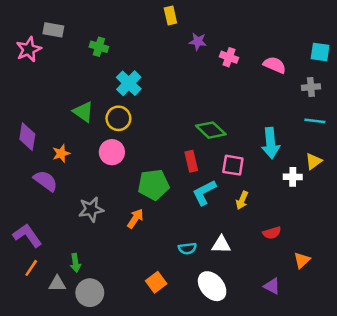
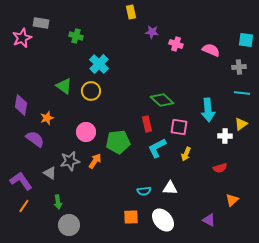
pink circle: (112, 152) -> (86, 132), moved
orange arrow: (135, 219) -> (95, 161), moved
red semicircle: (272, 233) -> (220, 168), moved
orange square: (156, 282) -> (131, 217), moved, turned 35
gray triangle: (57, 284) -> (50, 173), moved, turned 32

